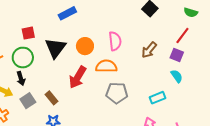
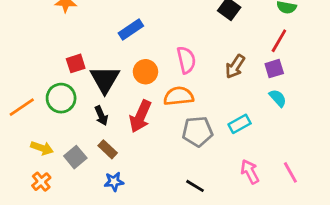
blue rectangle: (67, 13) -> (131, 30), moved
red square: (28, 33) -> (76, 63), moved
purple square: (177, 55) -> (274, 69), turned -32
black arrow: (21, 78) -> (101, 116), moved
cyan rectangle: (158, 98) -> (240, 124), moved

